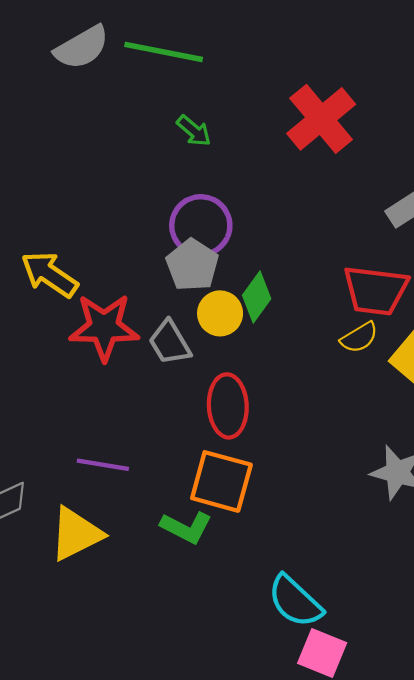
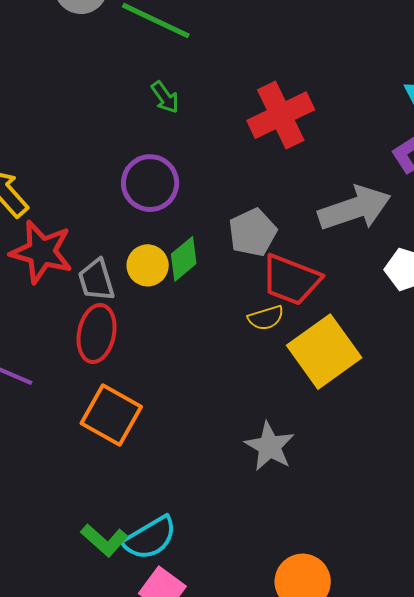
gray pentagon: (192, 265) -> (253, 232), moved
red ellipse: (228, 406) -> (97, 333), moved
green L-shape: (186, 527) -> (104, 540), moved
cyan semicircle: (295, 601) -> (150, 538), turned -88

